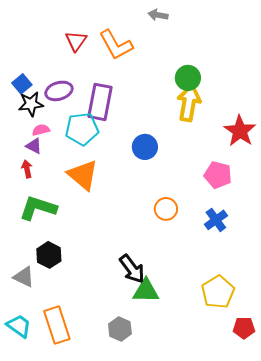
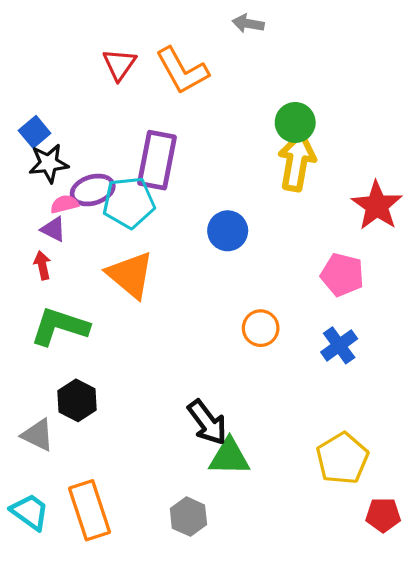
purple ellipse: (59, 91) -> (93, 190), moved

